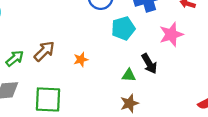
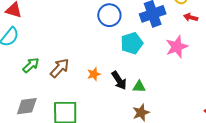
green arrow: (15, 58) -> (31, 65), moved
black arrow: (149, 64) -> (119, 80), moved

